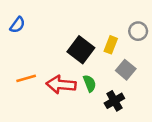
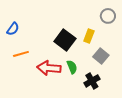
blue semicircle: (17, 25) -> (13, 29), moved
gray circle: (138, 31) -> (108, 16), moved
orange line: (26, 78) -> (21, 54), moved

